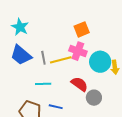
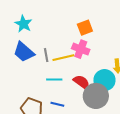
cyan circle: (100, 62) -> (104, 80), moved
cyan line: (43, 84) -> (54, 79), moved
gray circle: (94, 98) -> (96, 96), size x1.6

